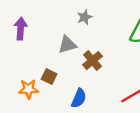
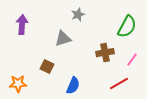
brown cross: (92, 61) -> (105, 53), moved, turned 30
orange star: (29, 89) -> (18, 84), moved

